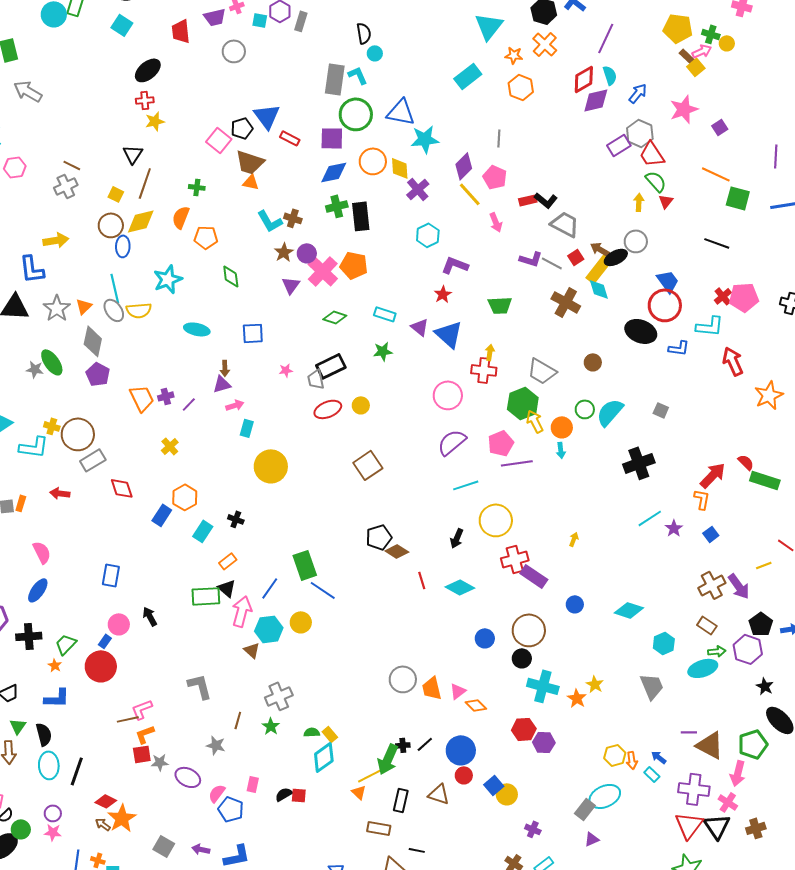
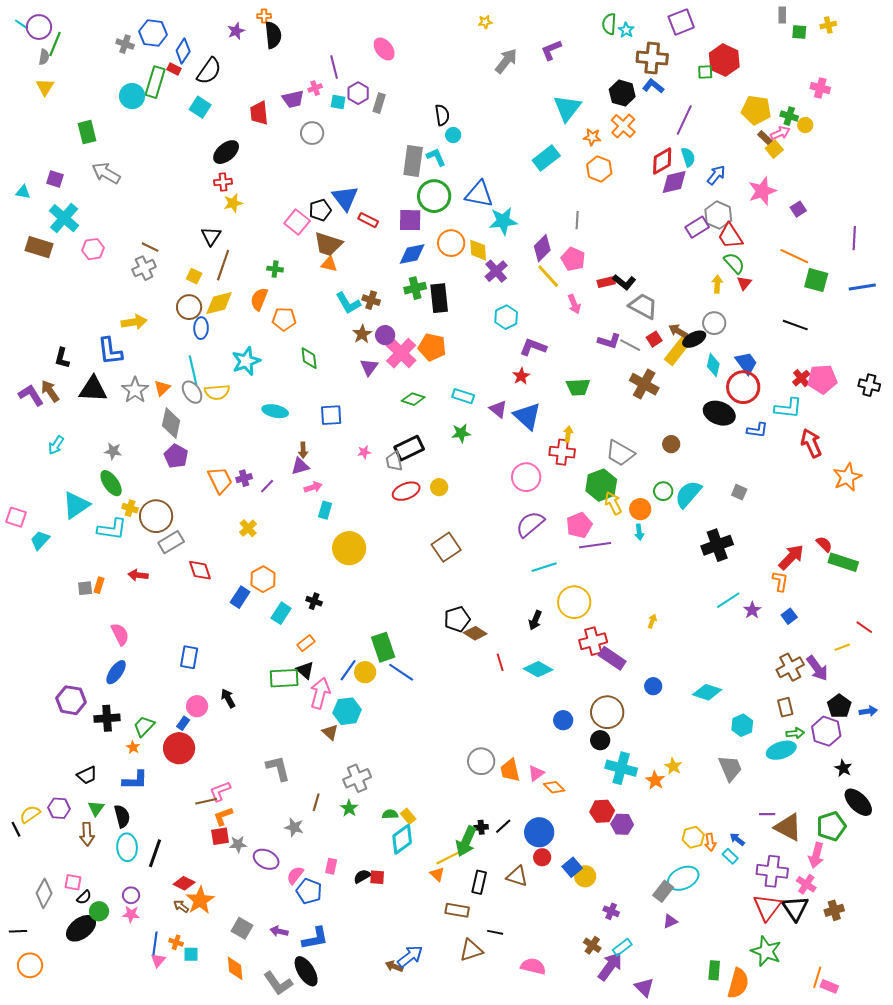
cyan diamond: (599, 289) -> (713, 365), moved, turned 30
green ellipse: (52, 362) -> (111, 483), moved
yellow circle: (301, 622) -> (365, 672), moved
brown rectangle: (707, 625) -> (785, 707), turned 42

